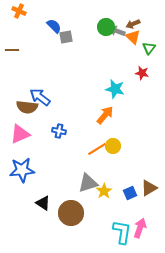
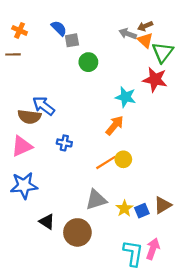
orange cross: (19, 11) -> (20, 30), moved
green circle: (106, 27) -> (88, 62), moved
green triangle: (149, 48) -> (163, 52), size x1.5
red star: (142, 73) -> (155, 80), size x1.6
yellow star: (104, 191) -> (124, 208), moved

